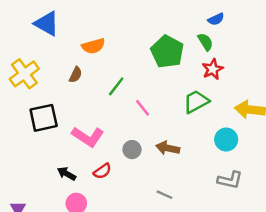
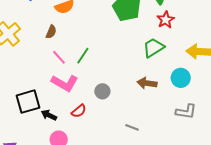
green line: (116, 86) -> (83, 56), moved
pink line: (143, 108) -> (59, 57), moved
black square: (44, 118) -> (28, 102), moved
brown arrow: (168, 148) -> (147, 83), moved

